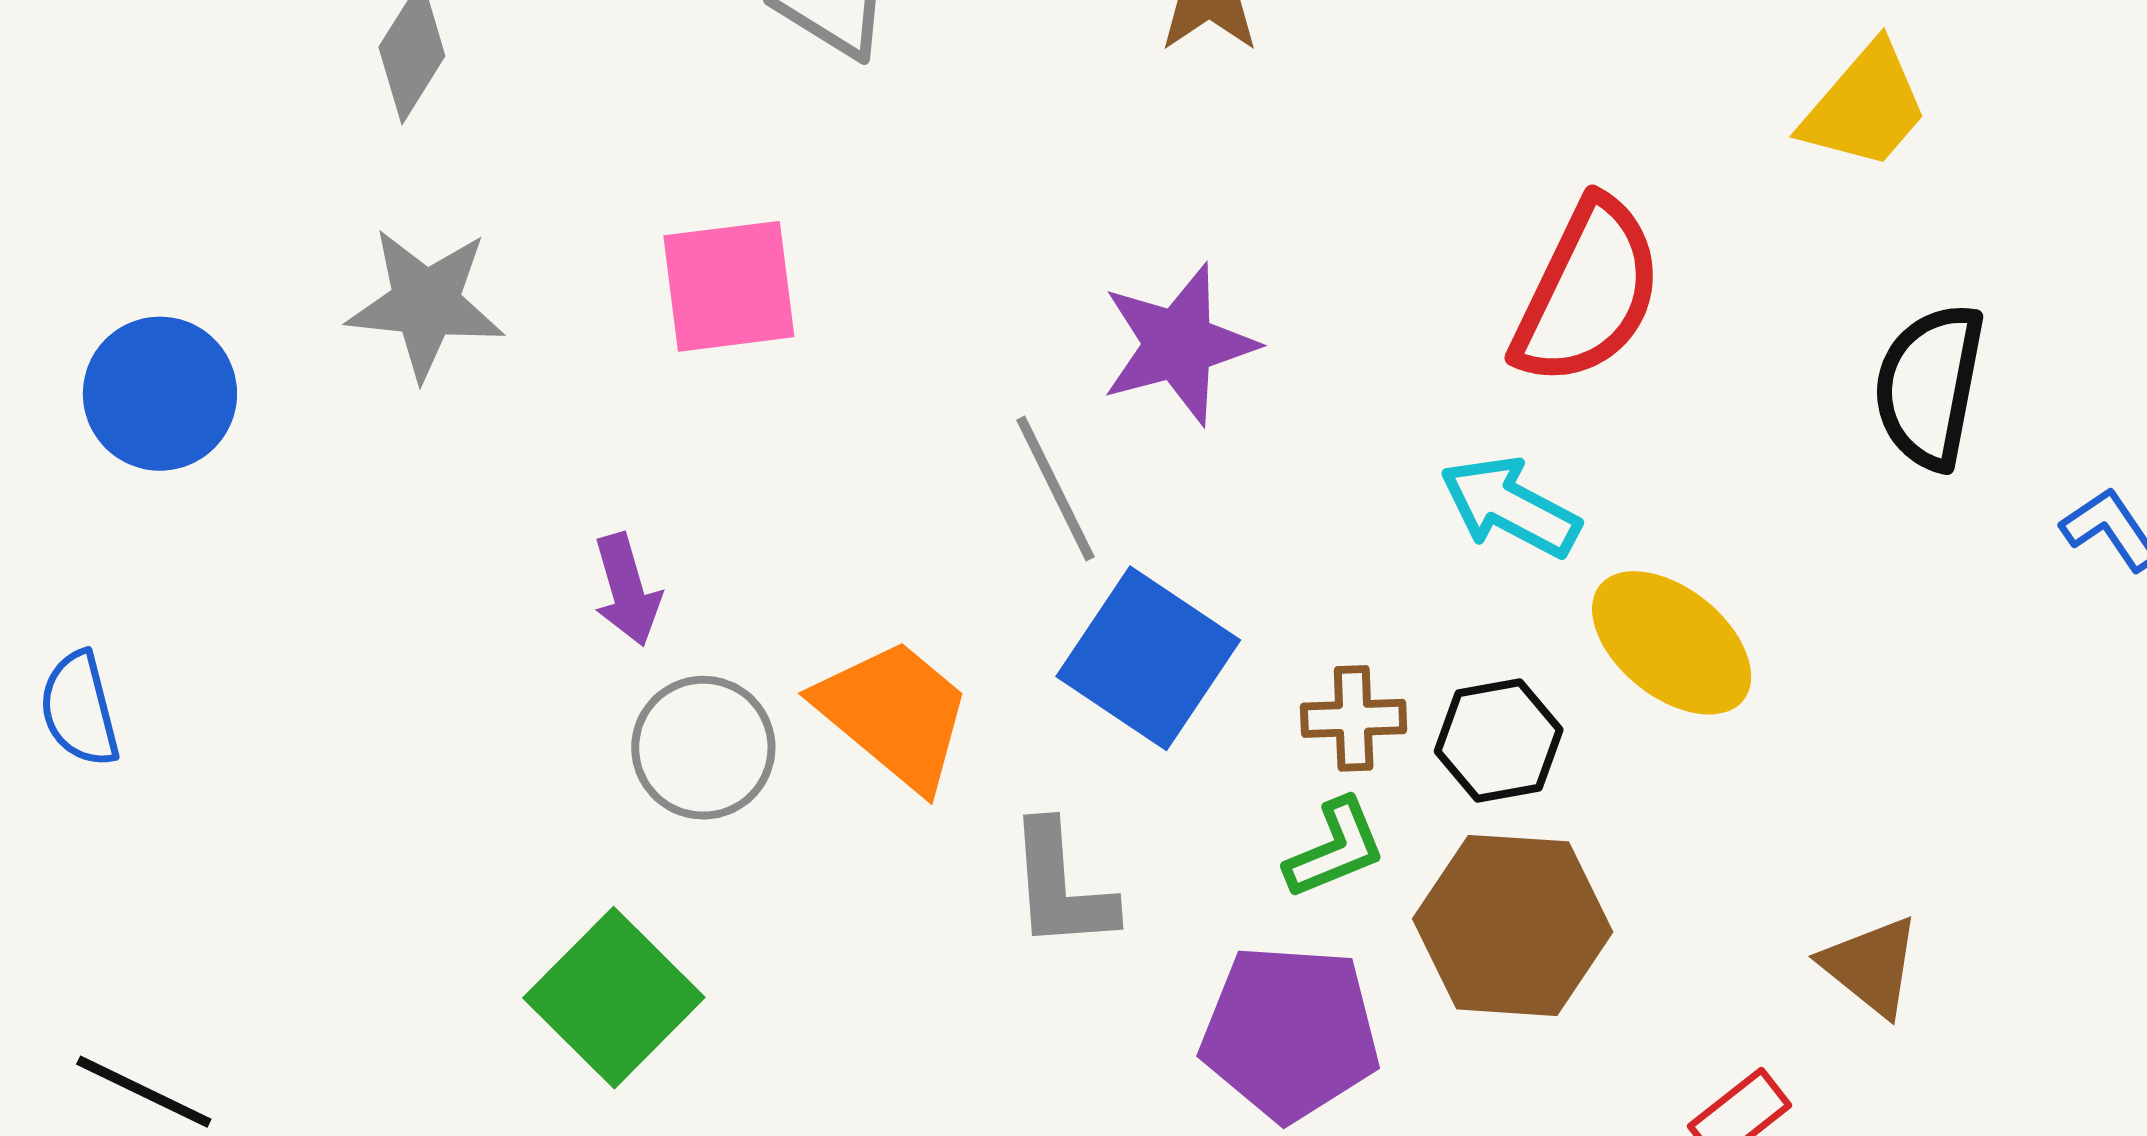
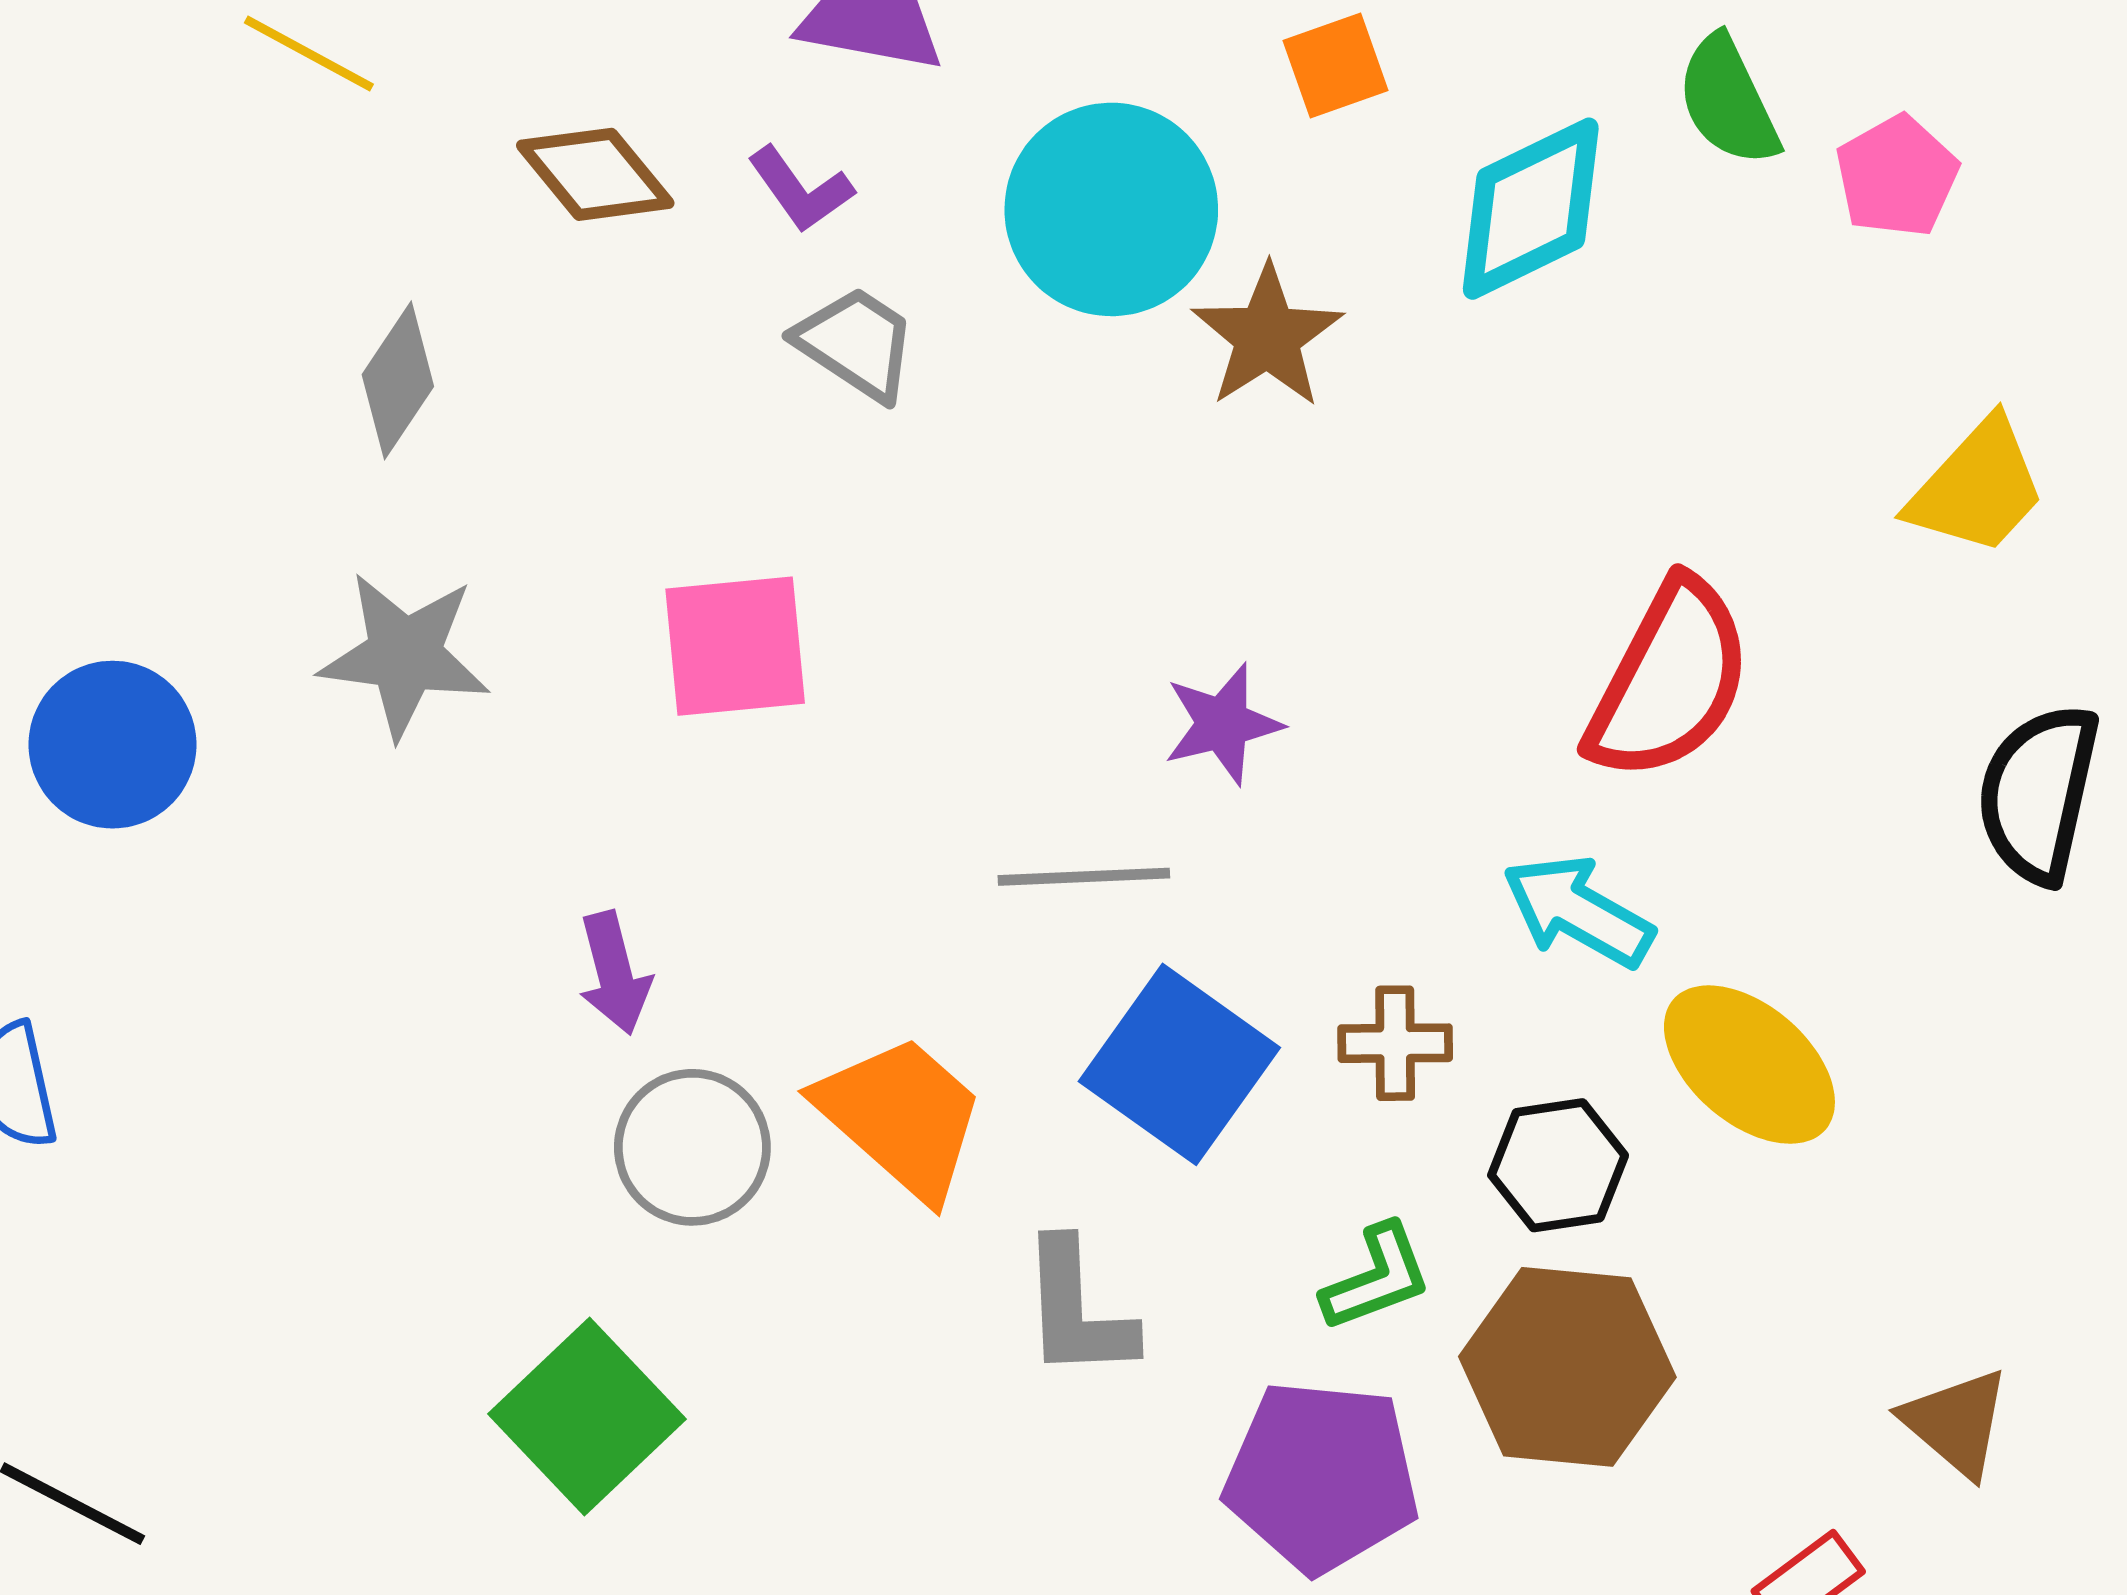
purple star: (1179, 344) -> (1223, 724), size x0.7
gray line: (1055, 489) -> (1084, 877), turned -68
brown cross: (1354, 718) -> (1395, 1043), moved

